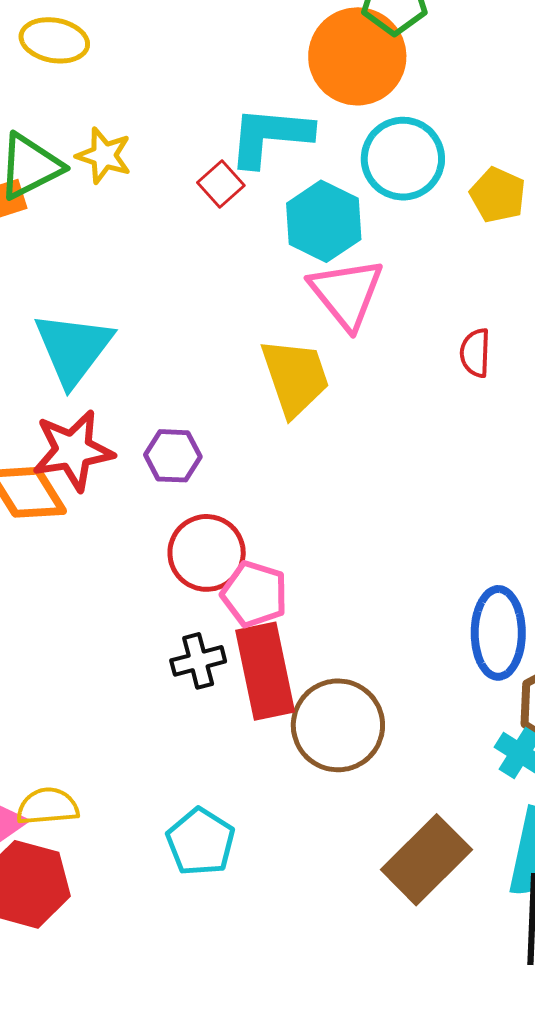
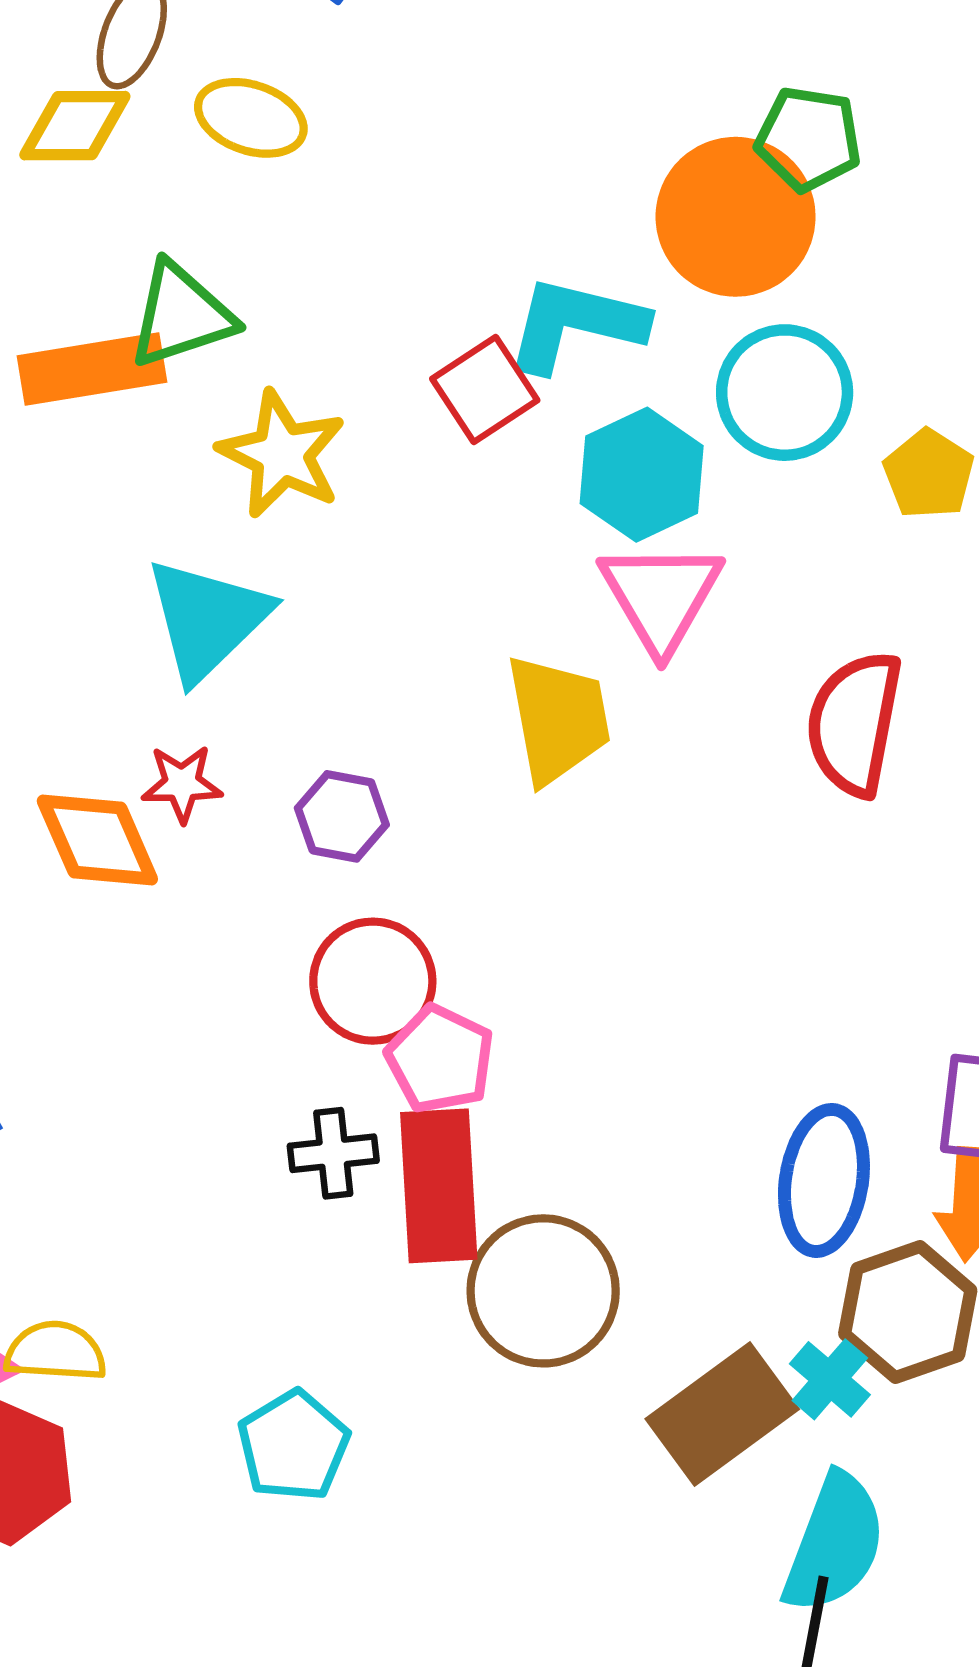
yellow star: (104, 156) -> (282, 454), moved, size x1.4
red square: (221, 184) -> (485, 390), size x1.4
red semicircle: (475, 353) -> (854, 723), size x1.8
red star: (73, 450) -> (182, 784), size x0.6
brown rectangle: (426, 860) -> (722, 1414), moved

